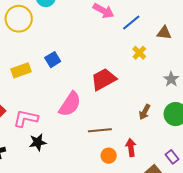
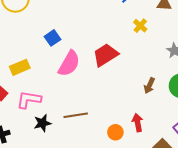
yellow rectangle: (21, 70) -> (20, 67), moved
pink semicircle: (70, 104) -> (69, 64), moved
brown line: (100, 130) -> (76, 115), moved

